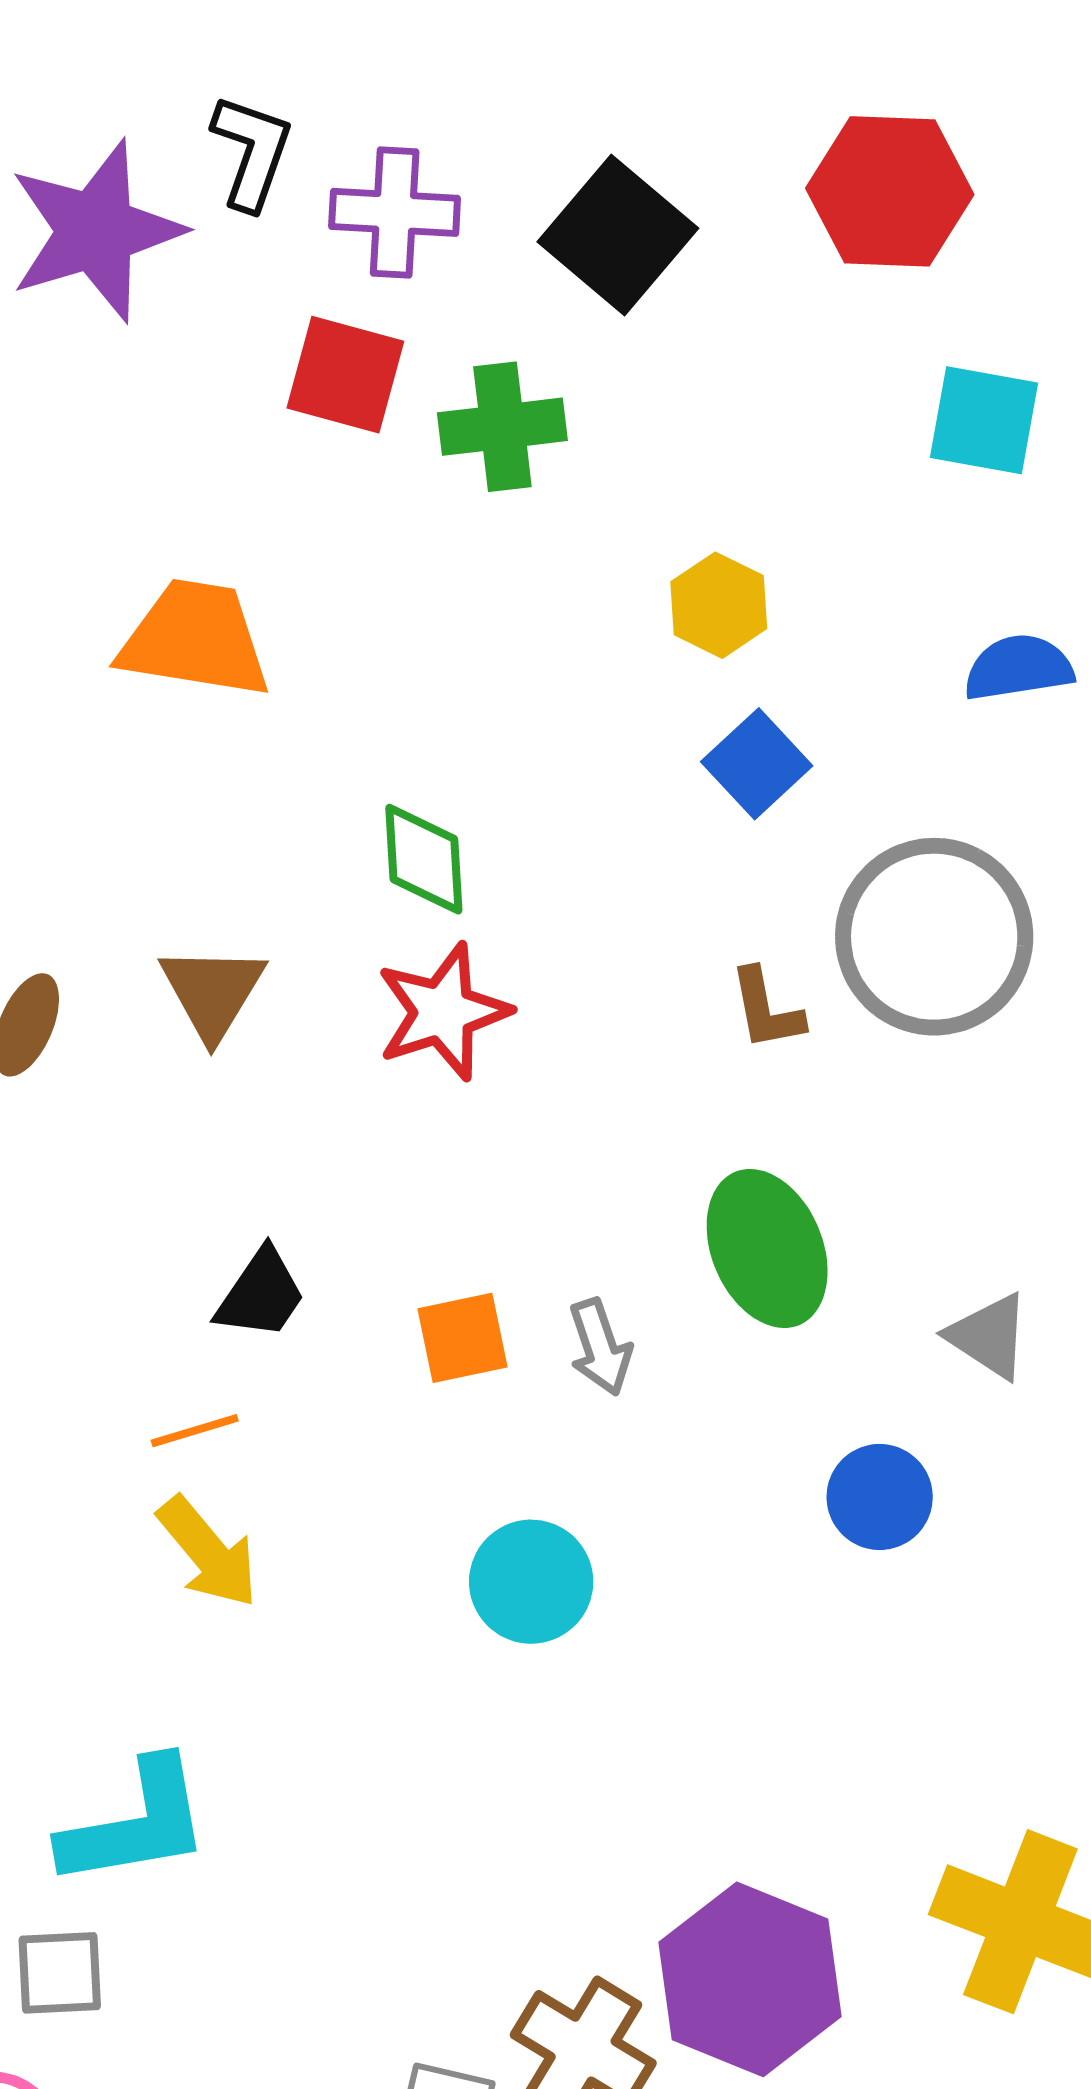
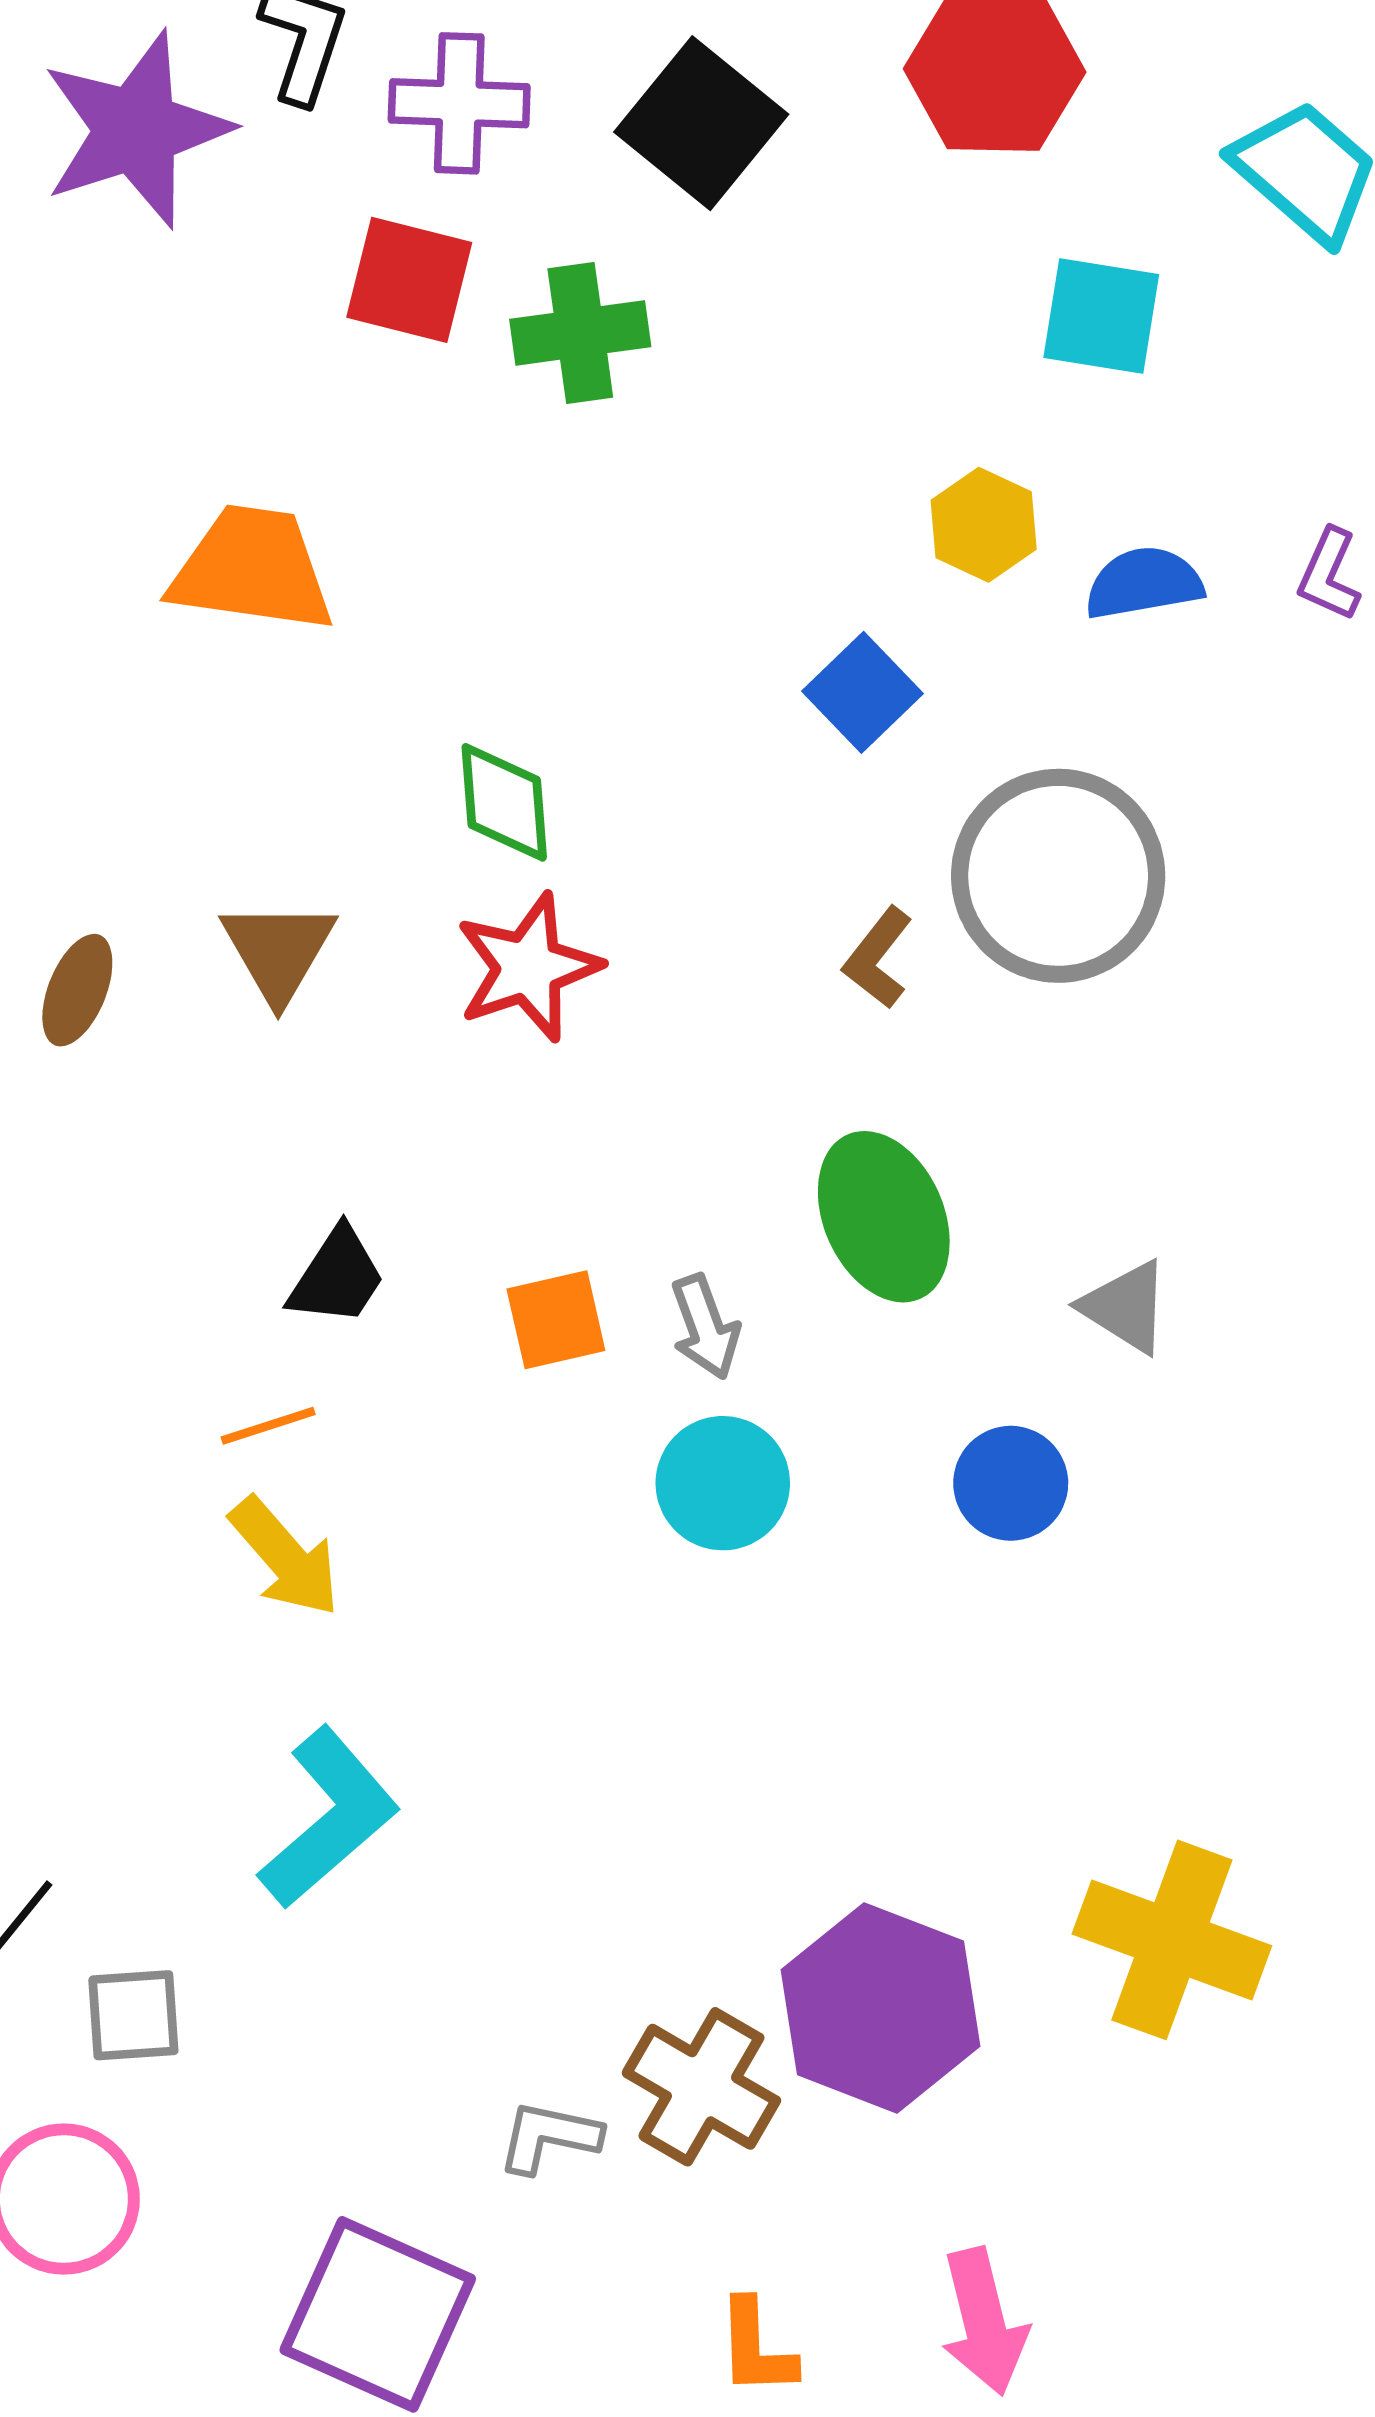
yellow hexagon: (719, 605) -> (984, 525), moved
brown L-shape: (766, 1009) -> (878, 958), turned 50
cyan circle: (531, 1582) -> (723, 1483), moved
cyan L-shape: (136, 1824) -> (329, 1818), moved, turned -30

